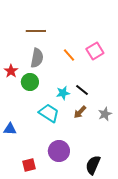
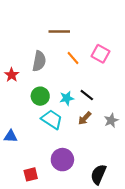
brown line: (36, 31) -> (59, 32), moved
pink square: (95, 51) -> (101, 54), turned -30
green circle: (30, 82) -> (40, 96), moved

